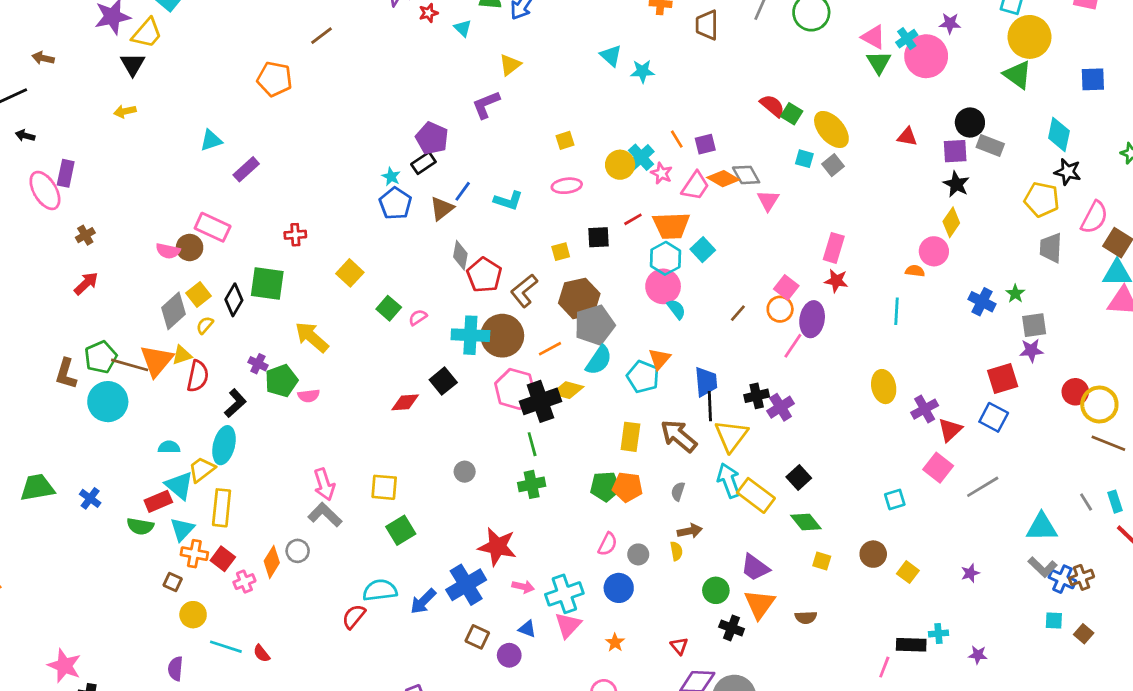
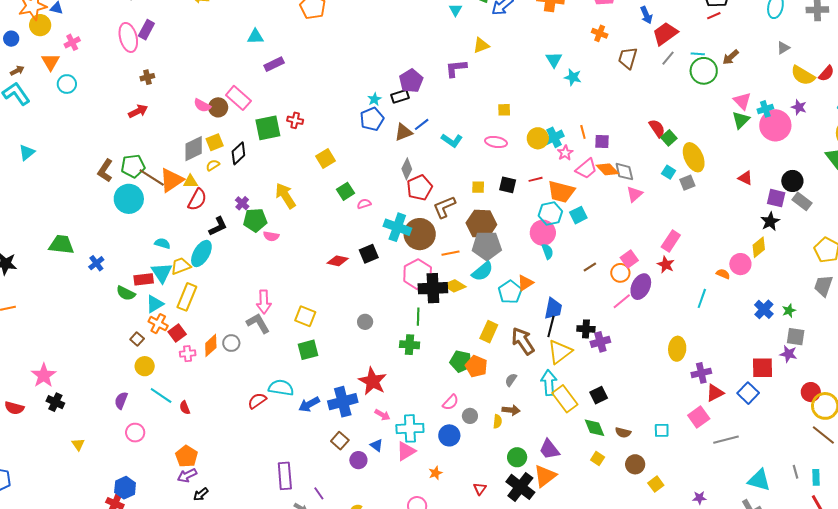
green square: (267, 283) -> (268, 128), moved, turned -36
brown semicircle: (806, 617) -> (623, 433), moved
black cross: (732, 628) -> (520, 487), size x1.6

